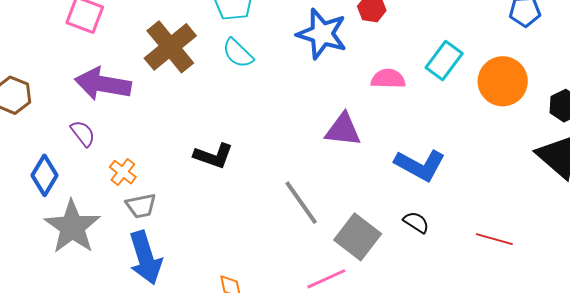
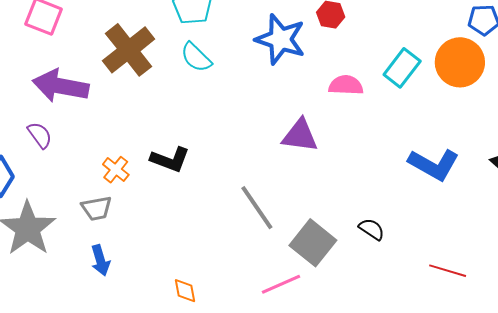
orange circle: (503, 81) -> (460, 62), moved
blue L-shape: (420, 165) -> (434, 165), moved
orange cross: (123, 172) -> (116, 170), moved
red line: (494, 239) -> (448, 271), moved
blue arrow: (145, 258) -> (100, 260), size x0.6

